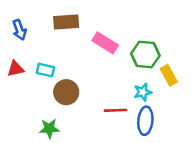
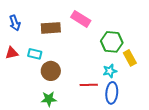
brown rectangle: (66, 22) -> (51, 28), moved
pink rectangle: (105, 43) -> (81, 19), moved
green star: (49, 129) -> (49, 99), moved

